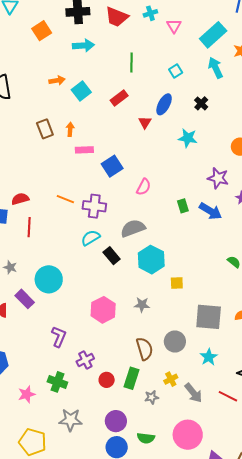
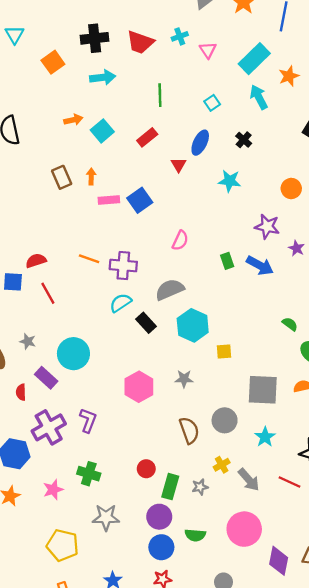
blue square: (112, 166) -> (140, 200), moved
red line: (29, 227) -> (48, 293), turned -30
purple cross: (85, 360) -> (49, 427), moved, size x1.6
green rectangle: (132, 378) -> (170, 487), moved

